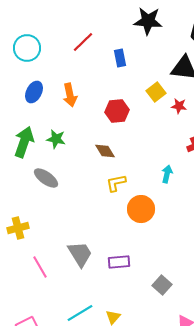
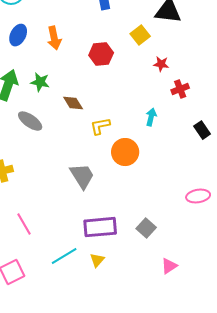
red star: (179, 106) -> (161, 64), moved
brown diamond: (105, 151) -> (73, 103), moved
gray trapezoid: (80, 254) -> (82, 176), moved
purple rectangle: (119, 262) -> (100, 227), moved, size x1.5
pink line: (40, 267) -> (24, 224), moved

